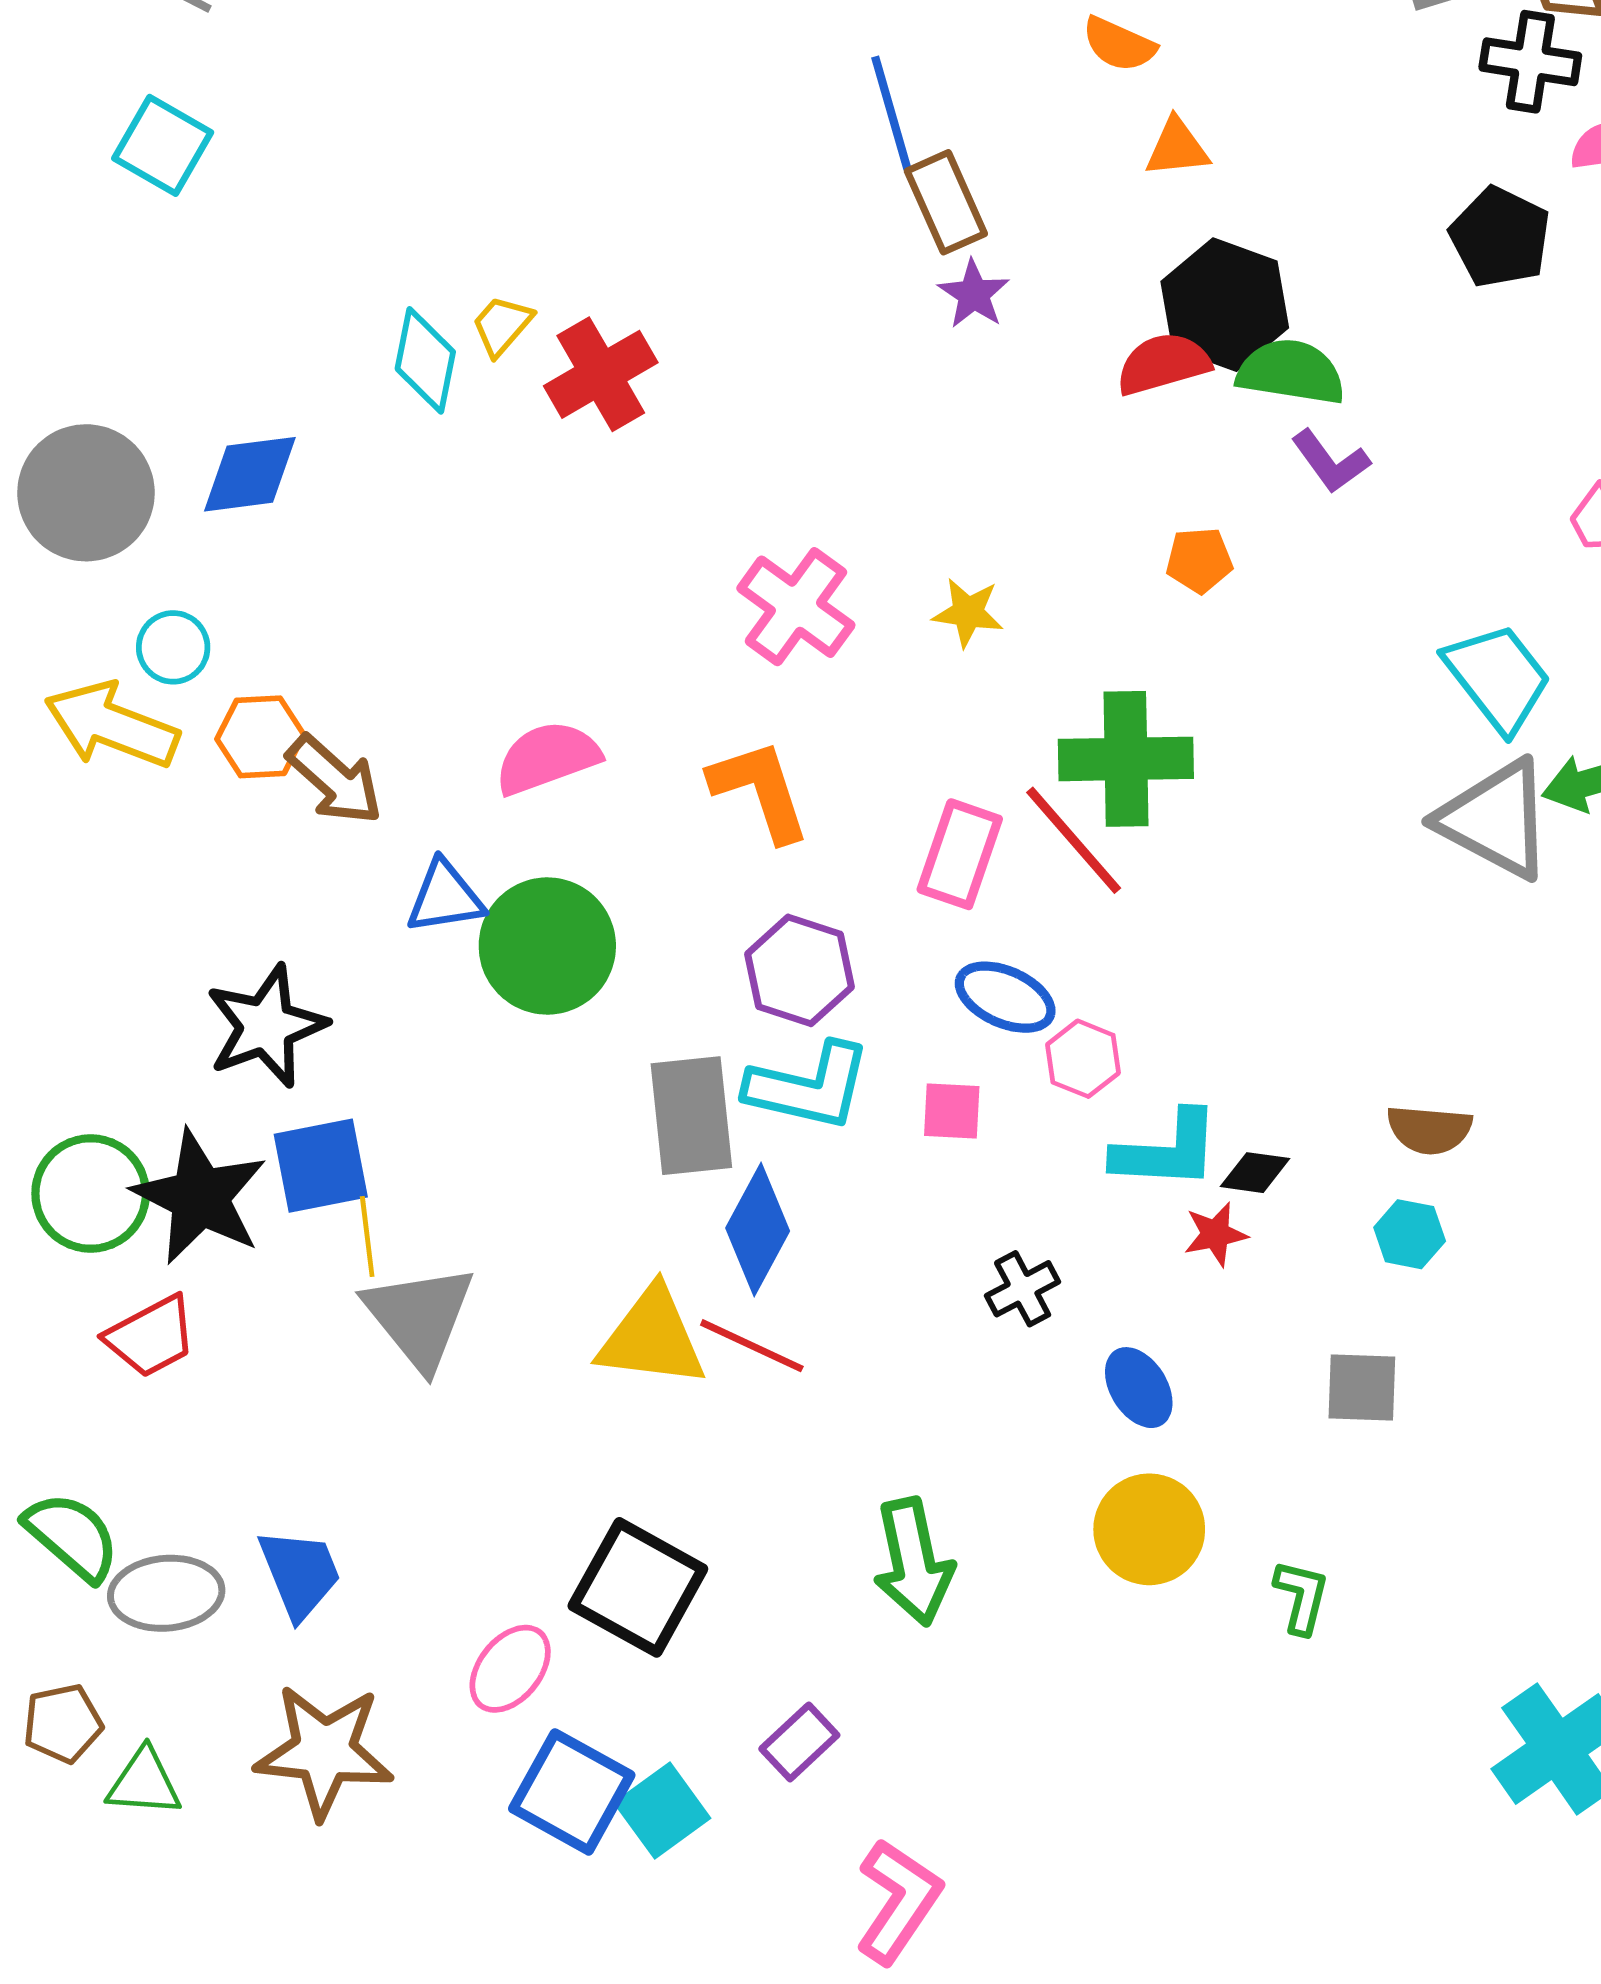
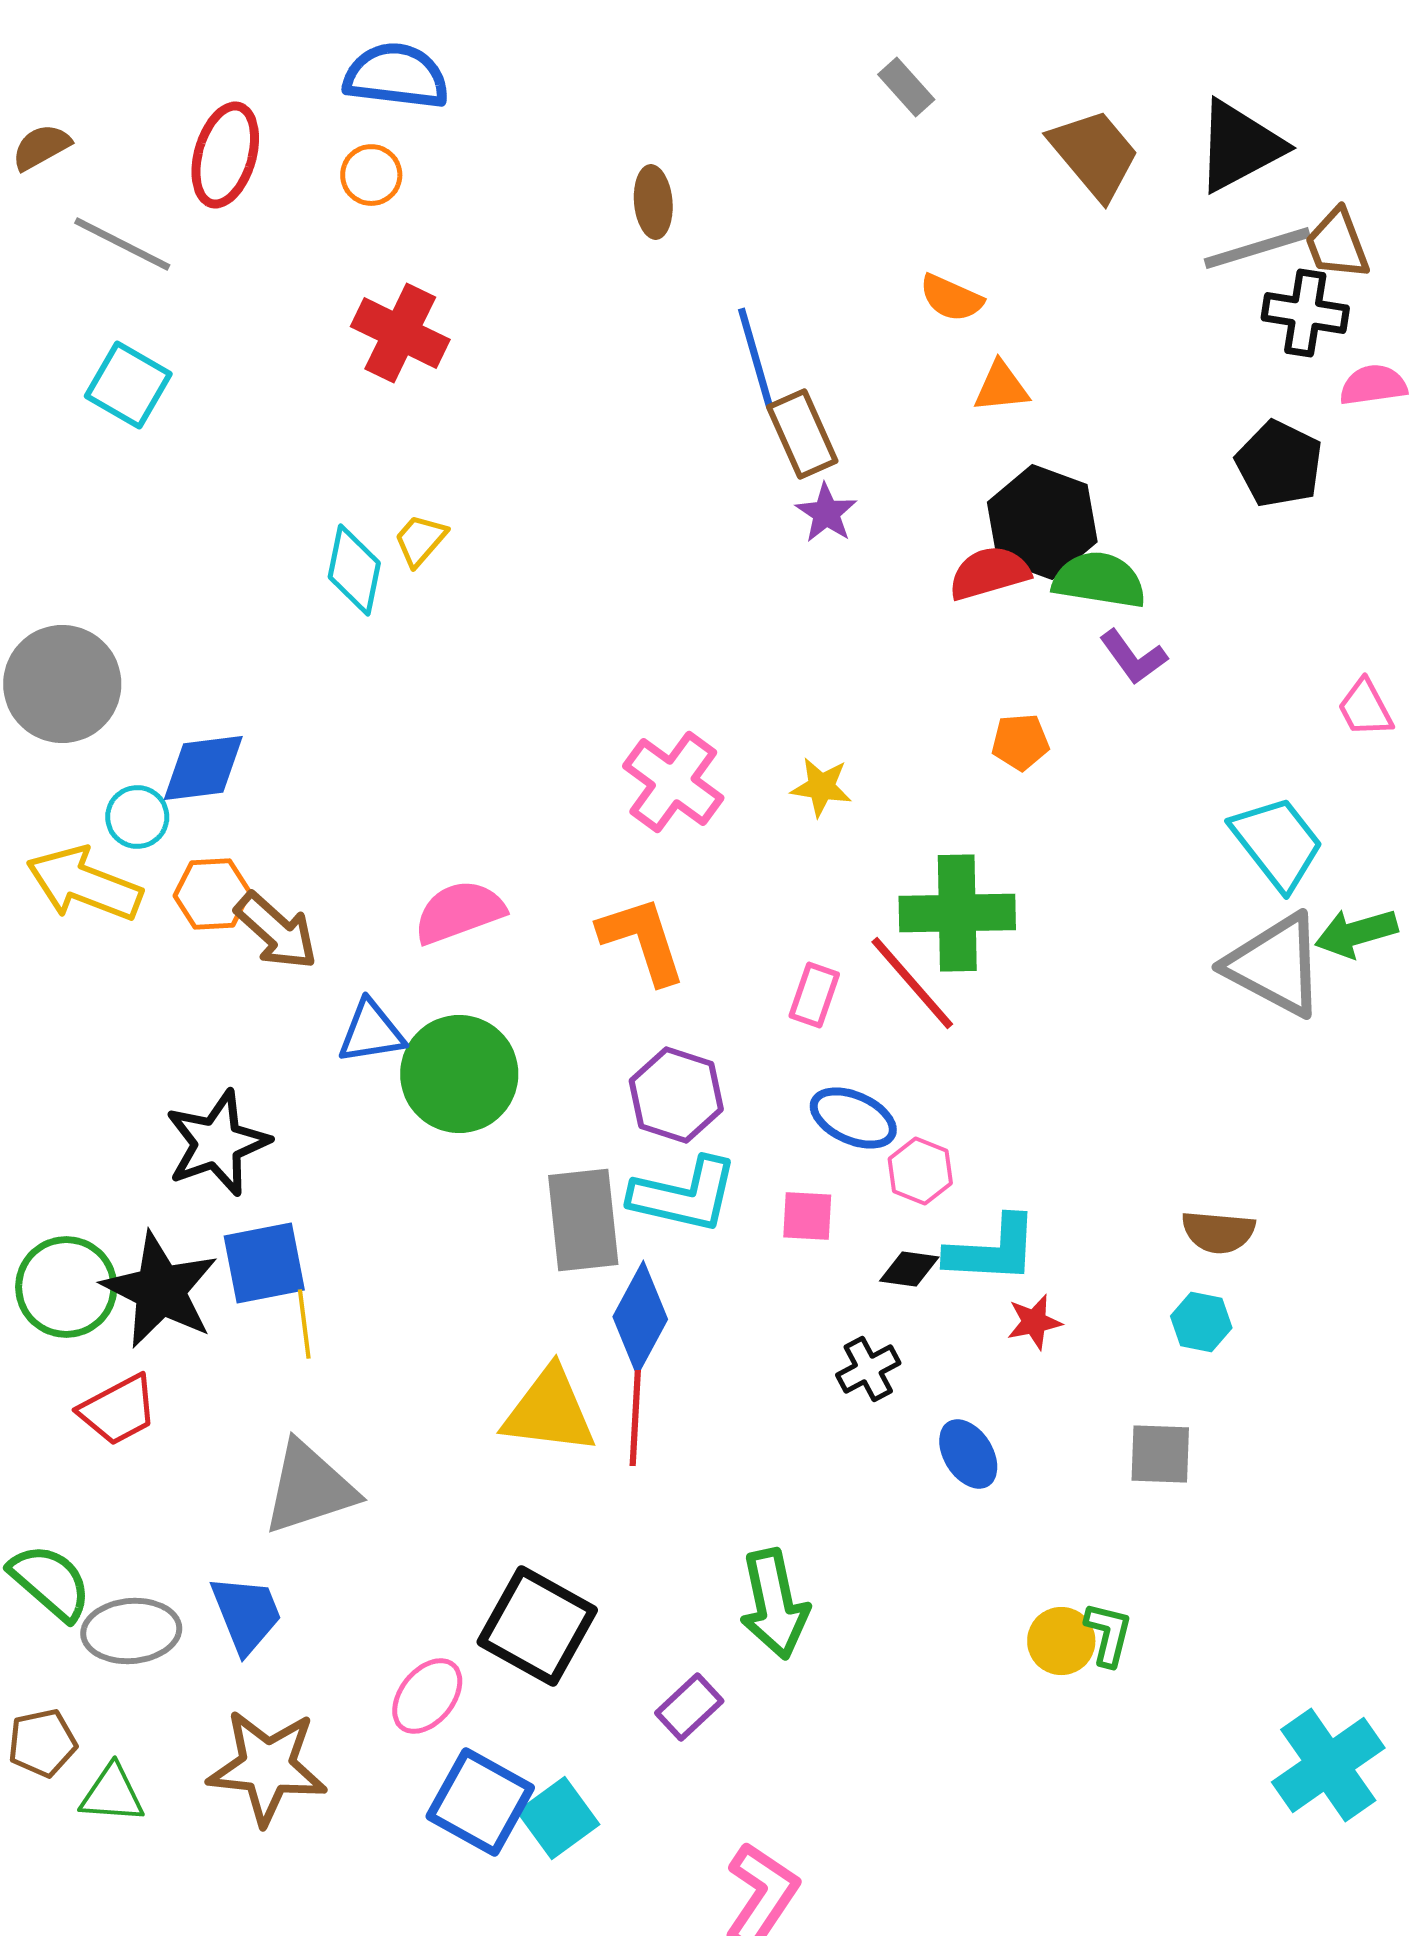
red cross: (601, 374) -> (400, 333), moved, turned -34
blue diamond: (250, 474) -> (203, 768), moved
pink rectangle: (960, 854) -> (814, 995), size x0.7
black diamond: (1255, 1173) -> (909, 1269), moved
gray triangle: (419, 1317) -> (309, 1488), moved, turned 51
red line: (752, 1346) -> (635, 1418), turned 68
yellow circle: (1149, 1529) -> (1061, 1641), moved, size x0.7
purple rectangle: (799, 1742) -> (689, 1707), moved

